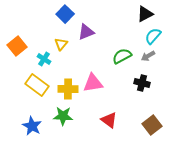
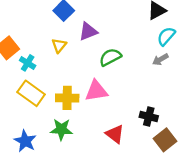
green semicircle: (122, 56) -> (110, 57), moved
cyan cross: (44, 59) -> (28, 63), moved
black cross: (142, 83) -> (149, 117), moved

